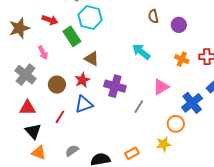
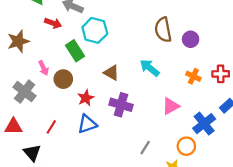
brown semicircle: (153, 16) -> (163, 30), size x1.6
red arrow: (50, 20) -> (53, 23), moved
brown triangle: (92, 59) -> (111, 73), moved
brown circle: (57, 85) -> (63, 79), moved
gray line: (139, 107) -> (145, 148), moved
red triangle: (27, 108) -> (13, 126), moved
red line: (60, 117) -> (51, 127), moved

